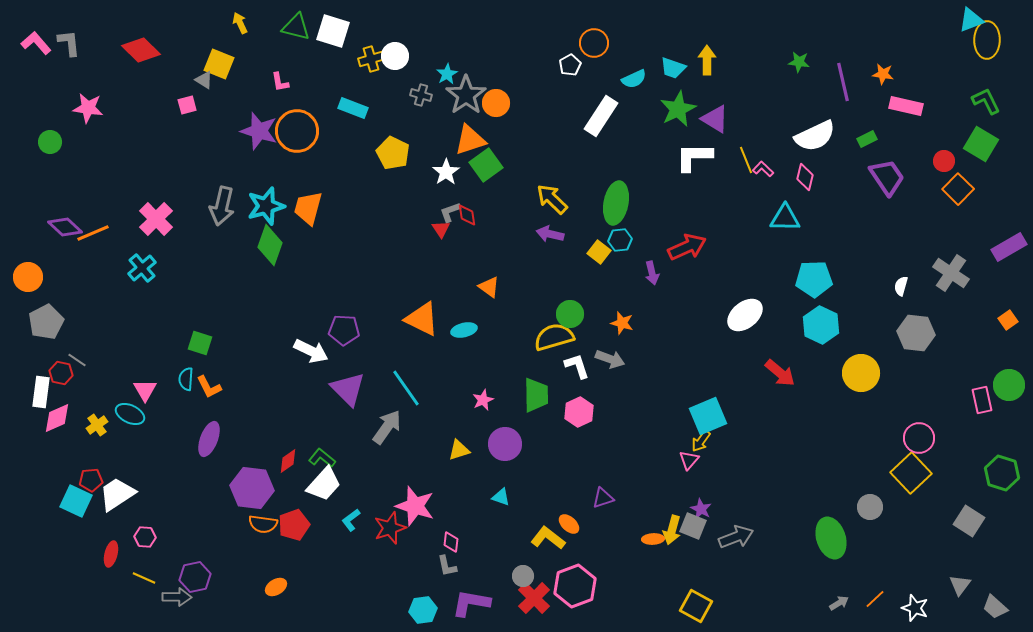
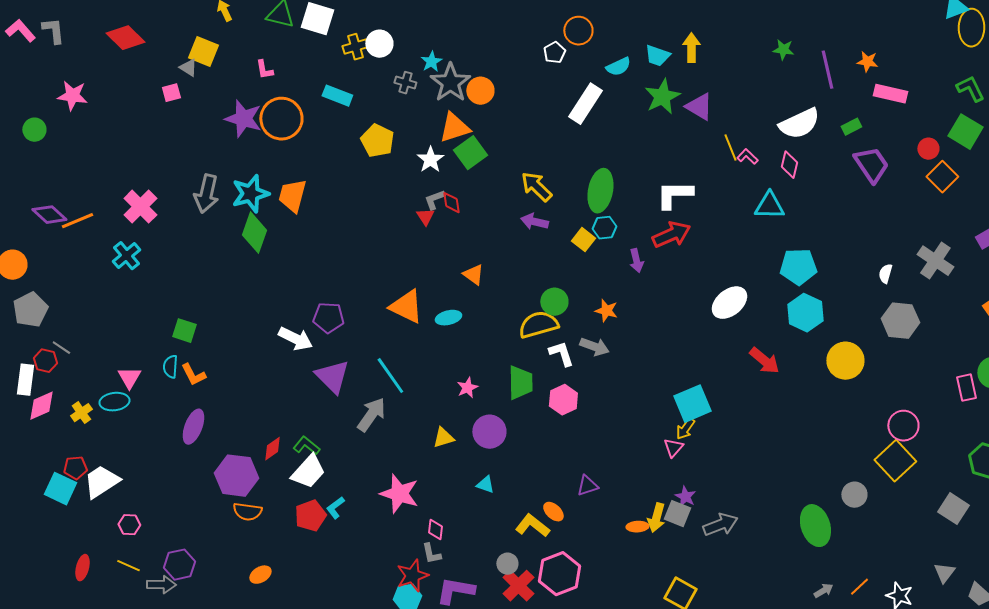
white L-shape: (694, 157) -> (674, 195), moved
cyan ellipse: (130, 414) -> (114, 402), turned -32
red pentagon: (294, 525) -> (310, 516), moved
red star: (390, 528) -> (412, 576), moved
red ellipse: (111, 554) -> (82, 568), moved

